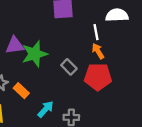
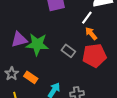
white line: (96, 32) -> (87, 18), turned 56
green star: (35, 54) -> (37, 44), turned 30

